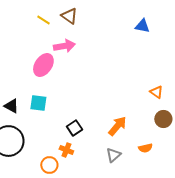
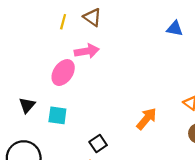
yellow line: (43, 20) -> (63, 22), turned 72
black triangle: (11, 106) -> (27, 105), moved, turned 42
orange arrow: (117, 126) -> (147, 119), moved

